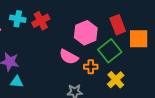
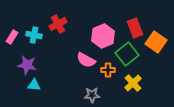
cyan cross: (18, 19) -> (34, 35), moved
orange square: (139, 39) -> (156, 42), turned 35

